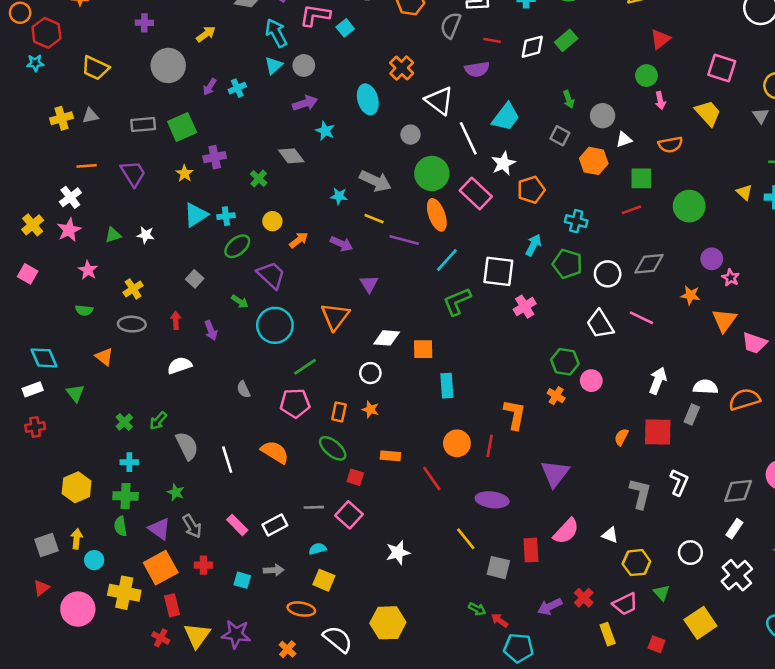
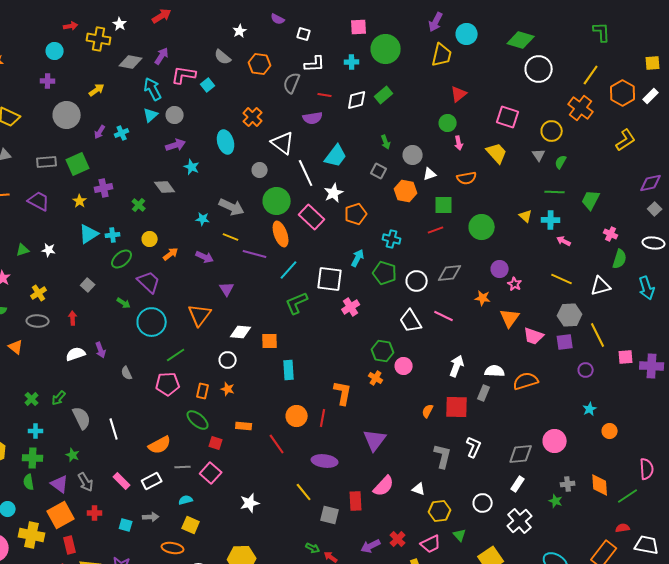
purple trapezoid: (133, 173) -> (39, 201), turned -30
purple arrow: (211, 330) -> (101, 350), moved
orange semicircle: (275, 452) -> (160, 445), moved, turned 120

